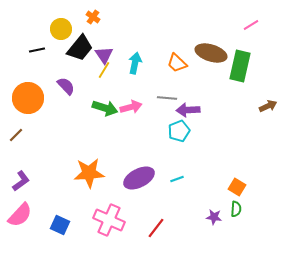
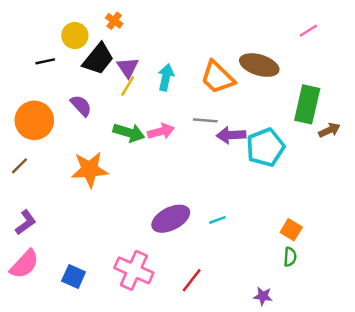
orange trapezoid: (177, 63) -> (217, 77), size x1.4
green rectangle: (240, 66) -> (307, 104), moved
cyan pentagon: (179, 131) -> (265, 147), moved, size x1.4
orange star: (89, 173) -> (90, 170), moved
purple star: (214, 217) -> (263, 296), moved

